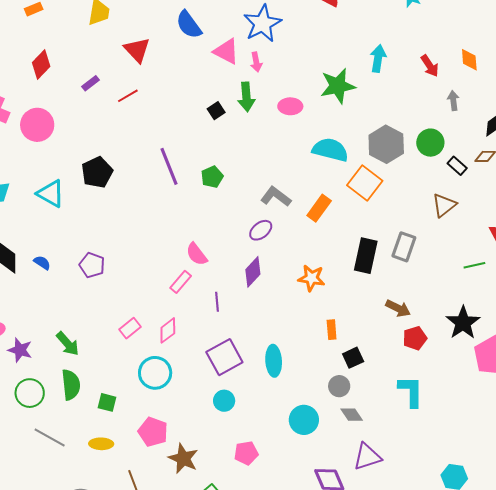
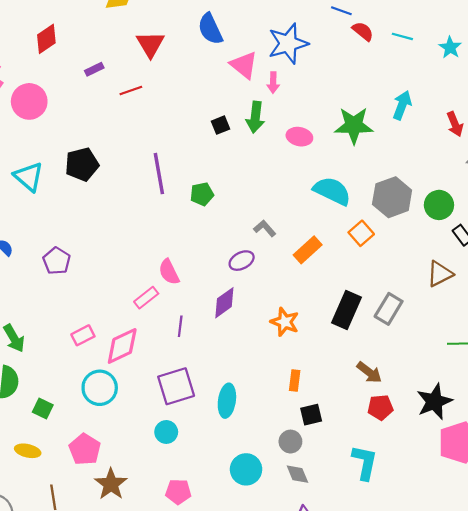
orange square: (365, 183) -> (361, 233), size x0.7
gray L-shape: (276, 197) -> (265, 228), size x0.7
pink diamond: (168, 330) -> (122, 346), size x1.4

